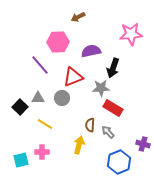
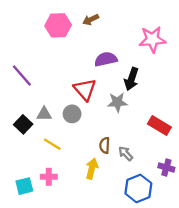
pink hexagon: (58, 42) -> (58, 25), moved
purple line: (40, 65) -> (22, 75), moved
red triangle: (73, 77) -> (85, 89), turned -50
red rectangle: (113, 108) -> (159, 126), moved

